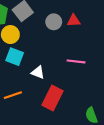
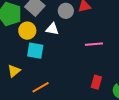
white triangle: (38, 72) -> (52, 29), moved
red rectangle: (52, 98) -> (96, 82), moved, size x0.6

